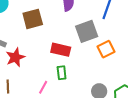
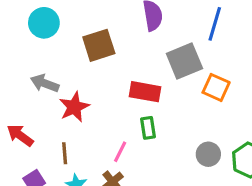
orange square: (106, 49) -> (216, 87), turned -36

